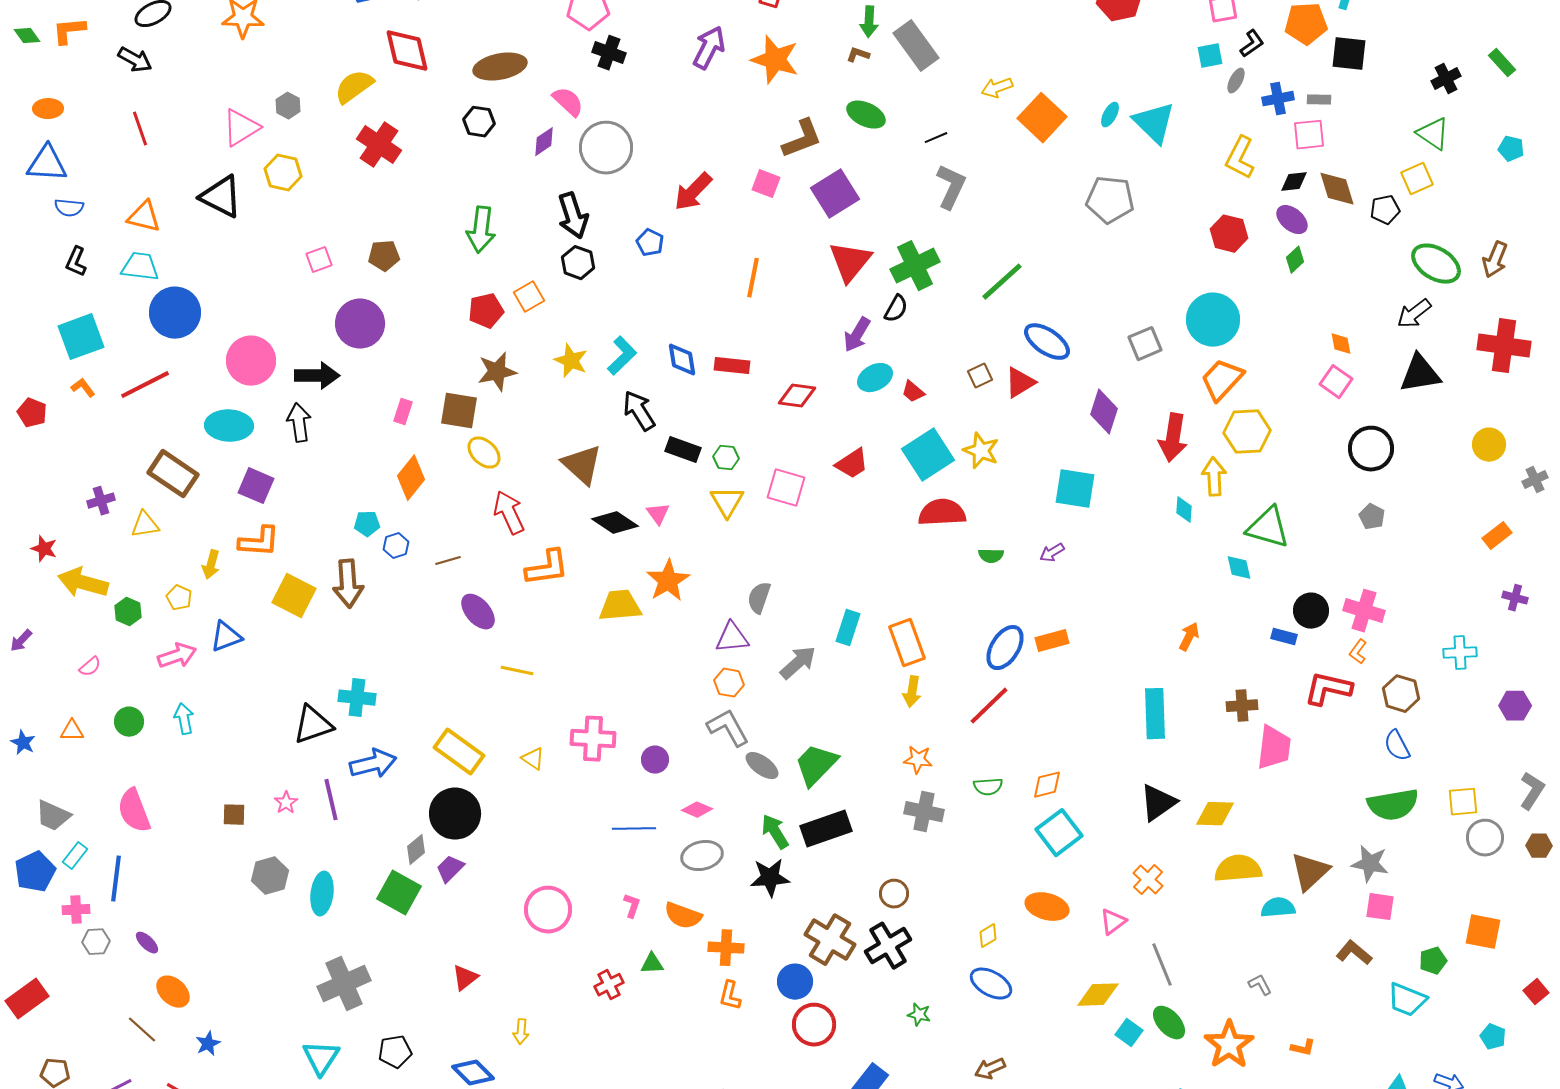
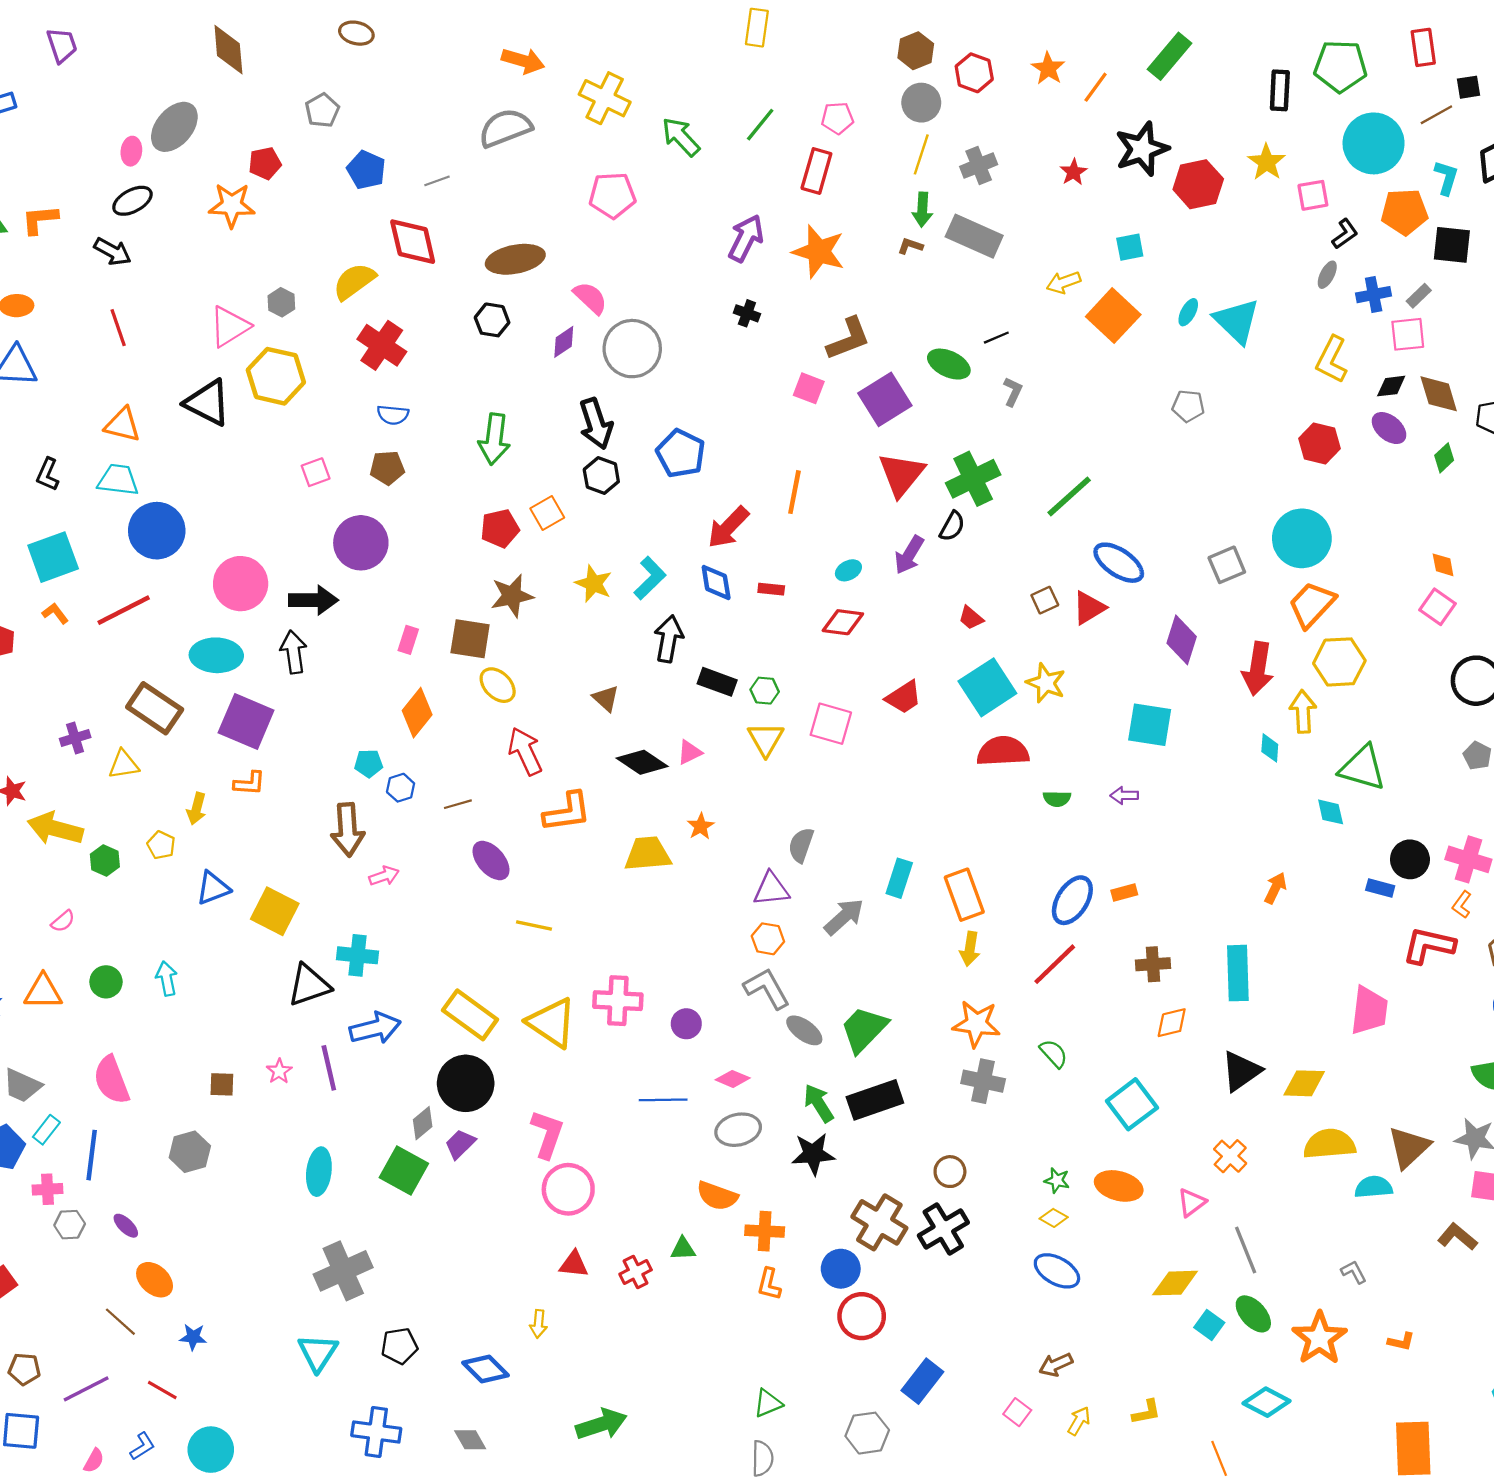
gray rectangle: (916, 46) -> (974, 236), turned -30
black cross: (609, 53) -> (747, 313), moved, size x0.7
cyan square: (1210, 56) -> (1130, 247), moved
gray rectangle: (1319, 100) -> (1419, 296), turned -45
green ellipse: (866, 115) -> (949, 364), moved
yellow hexagon: (283, 173) -> (276, 376), size x1.4
gray L-shape: (951, 187) -> (1013, 392), size x0.6
red arrow: (693, 192) -> (728, 527), moved
gray pentagon: (1110, 200) -> (1188, 406), size x0.6
blue semicircle: (69, 208) -> (393, 415), moved
blue pentagon: (650, 243) -> (681, 453), size x1.6
green diamond: (1295, 260) -> (1444, 458), moved
red rectangle: (732, 366) -> (771, 589), size x0.7
cyan ellipse: (875, 378) -> (848, 570), moved, size x0.7
black arrow: (639, 411) -> (669, 639), turned 42
brown triangle: (582, 465) -> (606, 698), size x0.6
purple square: (256, 486) -> (246, 721), size x1.4
pink triangle: (658, 514) -> (690, 752), turned 40
orange L-shape: (259, 542) -> (249, 783), size x0.7
purple arrow: (1052, 553) -> (1124, 795), turned 30
orange star: (668, 581) -> (701, 826), size x0.6
yellow square: (294, 596) -> (275, 911), moved
orange rectangle: (1052, 641) -> (1124, 892), size x0.7
pink arrow: (177, 656) -> (384, 876), moved, size x0.7
brown cross: (1242, 706) -> (1153, 964), moved
orange triangle: (72, 731) -> (43, 992), size x1.5
yellow triangle: (533, 759) -> (552, 1023), size x2.0
orange star: (918, 760) -> (976, 1024), size x1.5
orange diamond: (1047, 785) -> (1172, 1023), moved
green semicircle: (988, 787) -> (1054, 1054), turned -128
gray hexagon: (270, 876) -> (190, 1152), moved
pink L-shape: (632, 906) -> (547, 1134), moved, size x1.8
yellow diamond: (988, 936) -> (1054, 1218), turned 60
red triangle: (465, 978) -> (574, 1264), moved, turned 44
green star: (919, 1015) -> (1057, 1180), moved
blue star: (208, 1044) -> (193, 1337), turned 30

